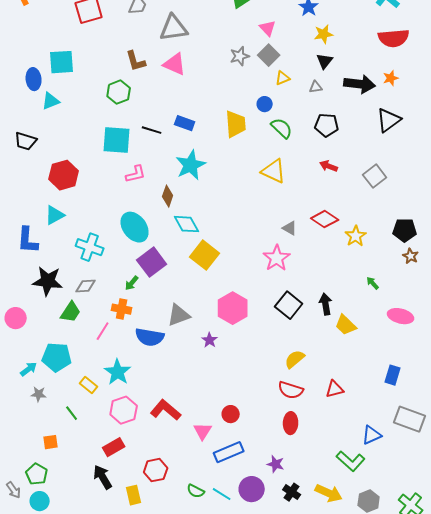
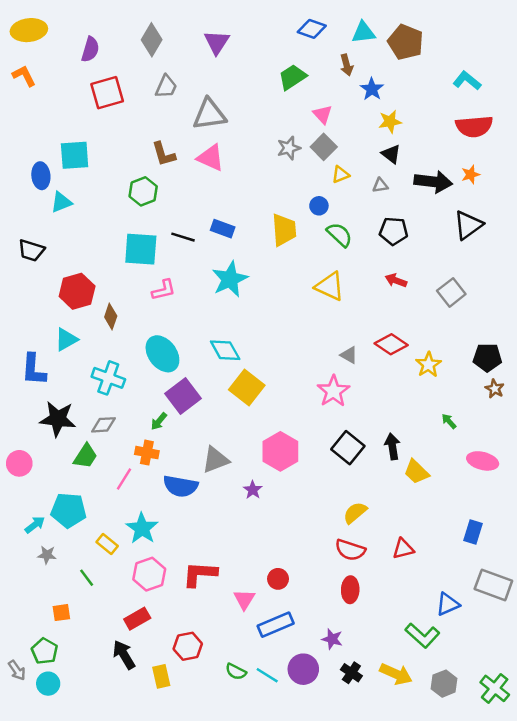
black triangle: (325, 61) -> (391, 154), turned -30
brown diamond: (168, 196) -> (111, 317), moved
red L-shape: (166, 410) -> (200, 574), turned -36

